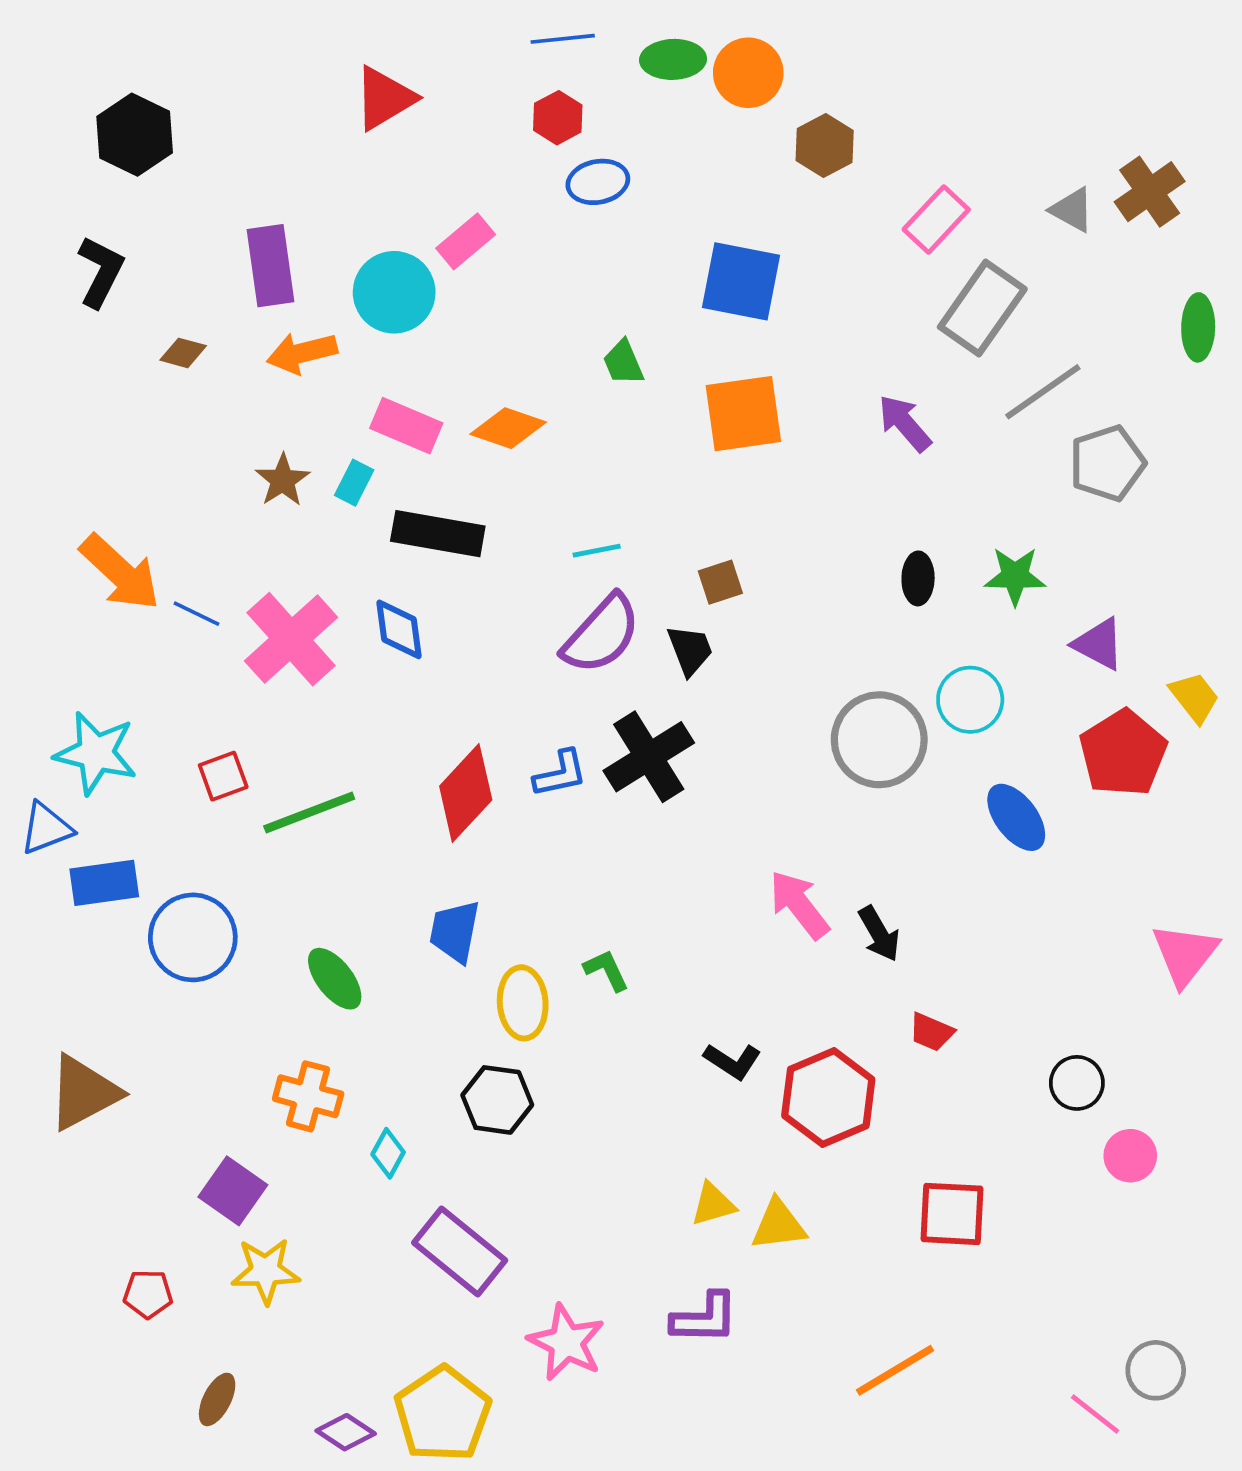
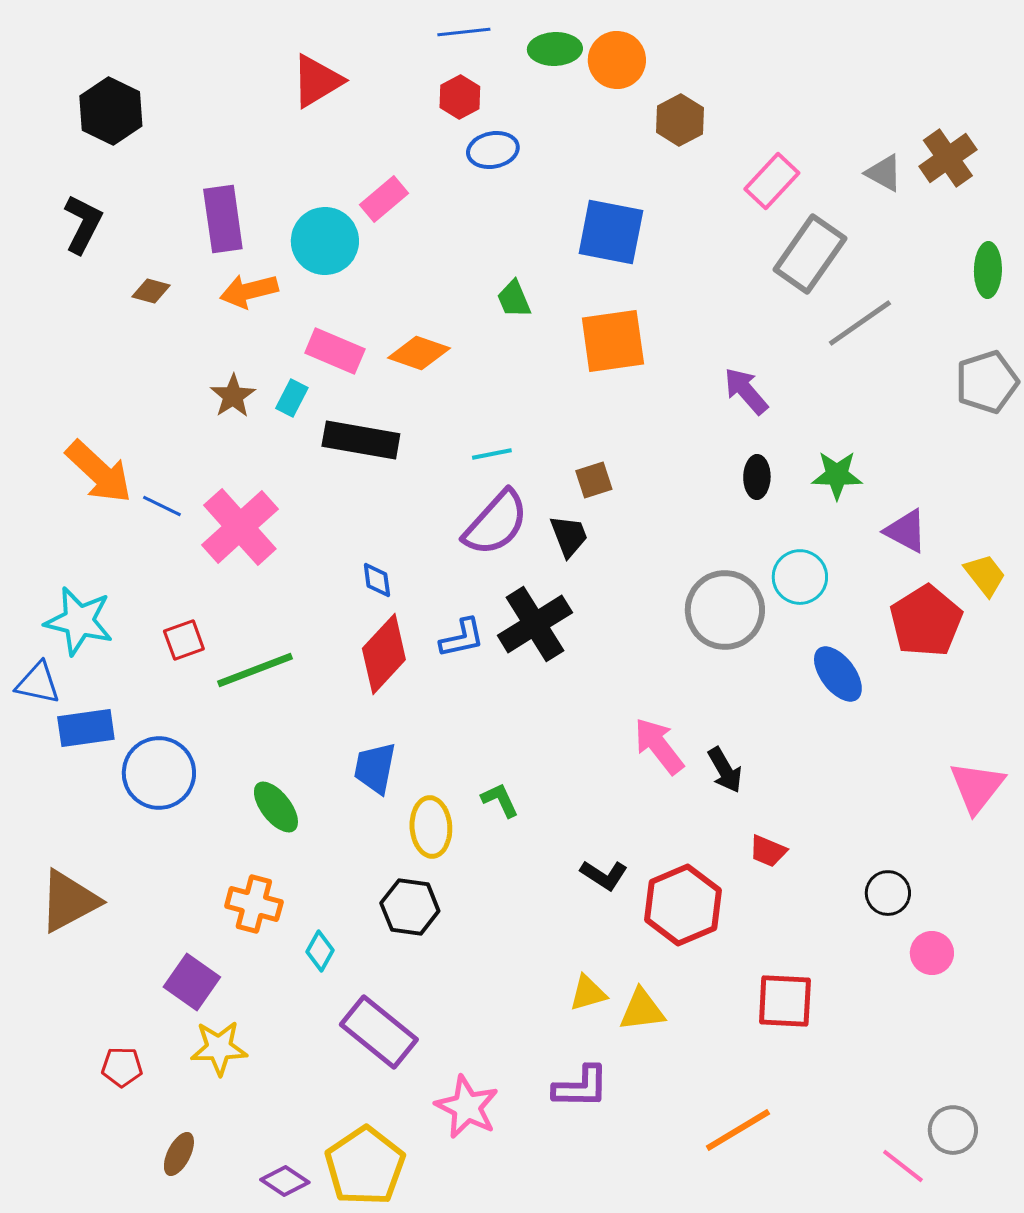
purple arrow: (905, 423) -> (746, 391), moved
gray pentagon: (1107, 463) -> (987, 382), moved
blue diamond: (399, 629) -> (377, 580), moved, size x0.7
blue triangle: (46, 828) -> (38, 683), turned 33

